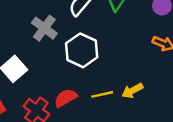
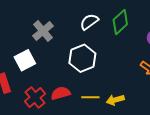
gray cross: (44, 28) -> (43, 31), moved

